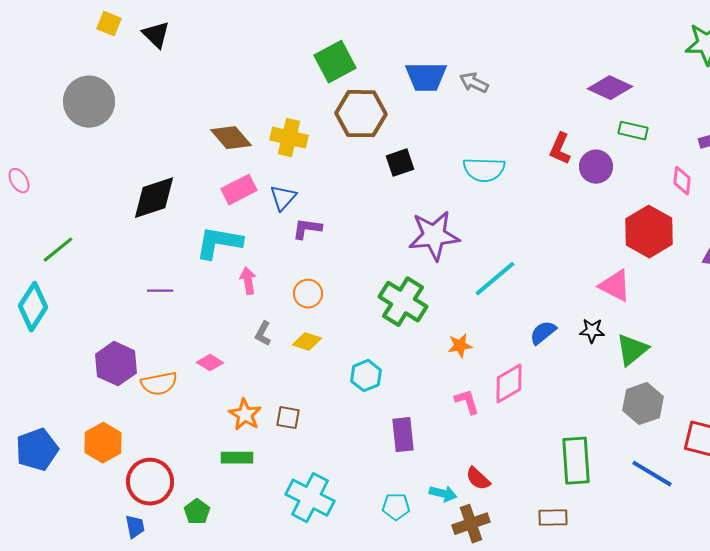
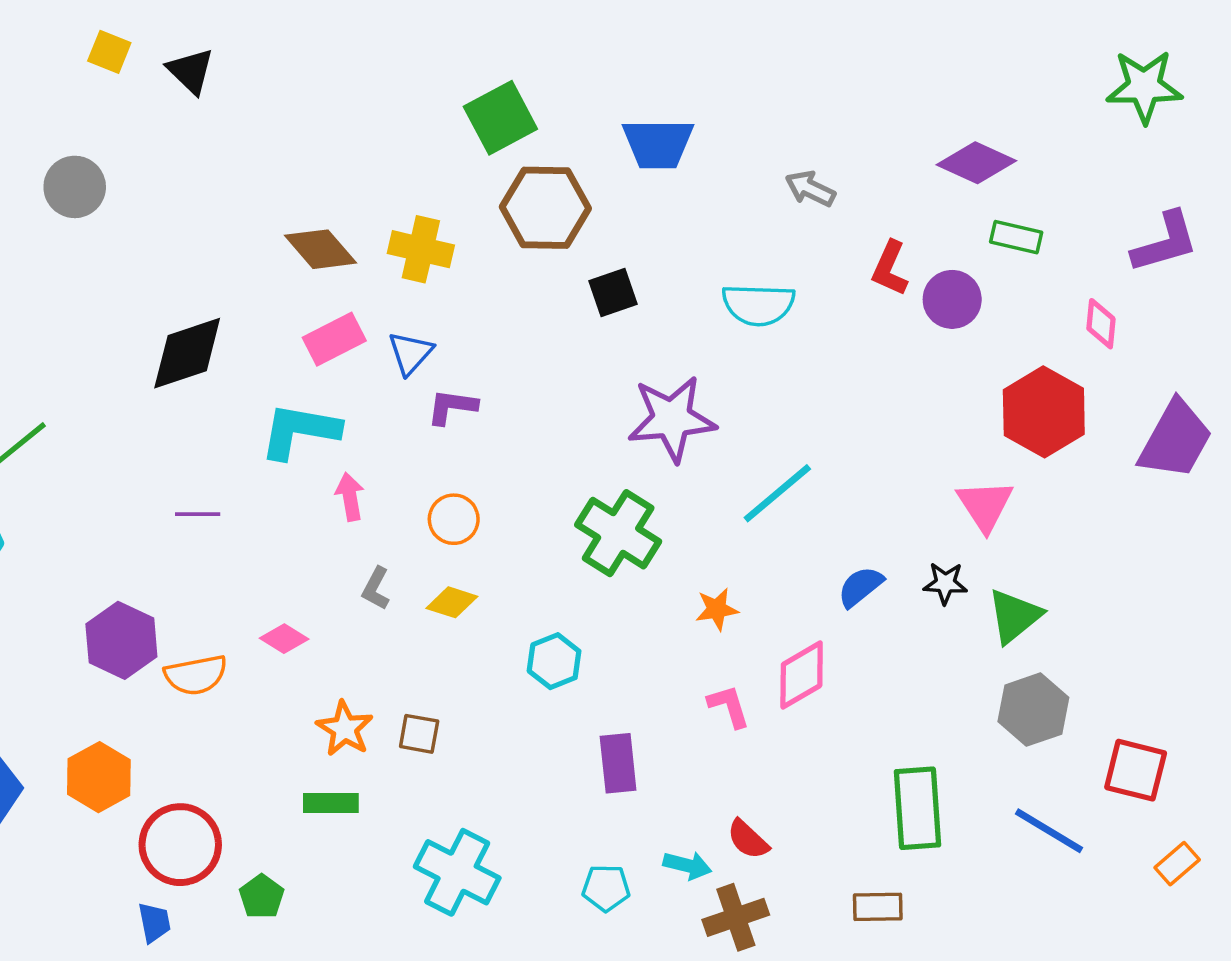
gray arrow: (474, 83) -> (810, 189), moved
gray circle: (89, 102) -> (75, 187), size x0.7
pink triangle: (615, 286) -> (985, 505), turned 30

